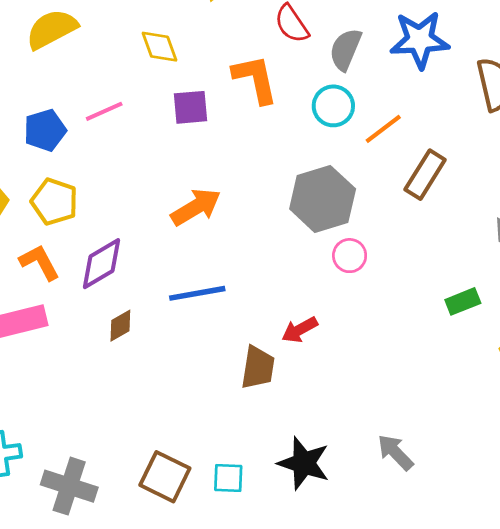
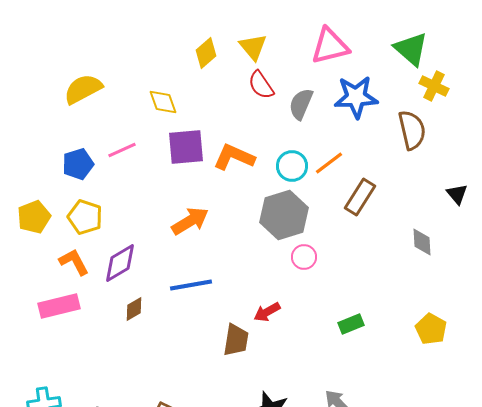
orange L-shape: (255, 79) -> (234, 157), moved, turned -54
cyan circle: (333, 106) -> (292, 166), moved
purple square: (190, 107) -> (186, 147), size x1.4
green rectangle: (463, 301) -> (351, 324), moved

